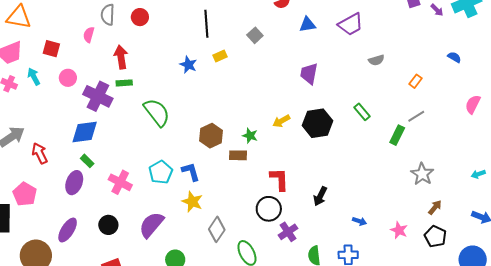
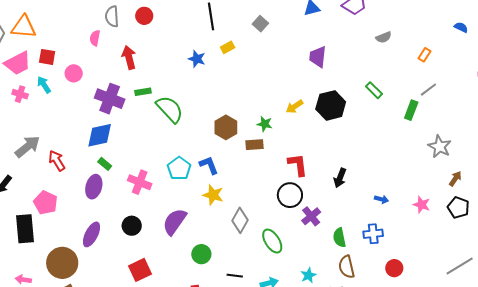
red square: (51, 49) -> (47, 57), moved
pink circle: (68, 78) -> (74, 73), moved
green rectangle: (124, 83) -> (143, 92), moved

